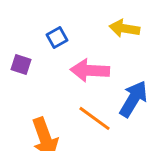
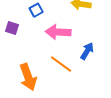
blue arrow: (133, 99) -> (87, 51), size x0.7

